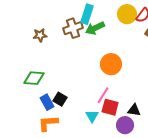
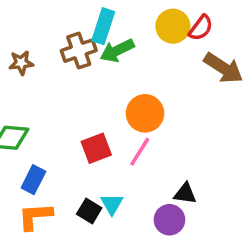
pink line: (103, 95) -> (140, 152), moved
black square: (60, 99) -> (89, 211), moved
blue rectangle: (47, 102) -> (33, 180), turned 56
red square: (110, 107) -> (96, 148), moved, turned -36

